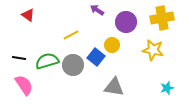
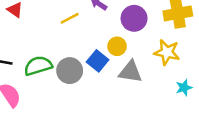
yellow line: (71, 35) -> (70, 18), moved
gray triangle: (114, 87) -> (130, 72), moved
cyan star: (167, 88) -> (184, 88), moved

